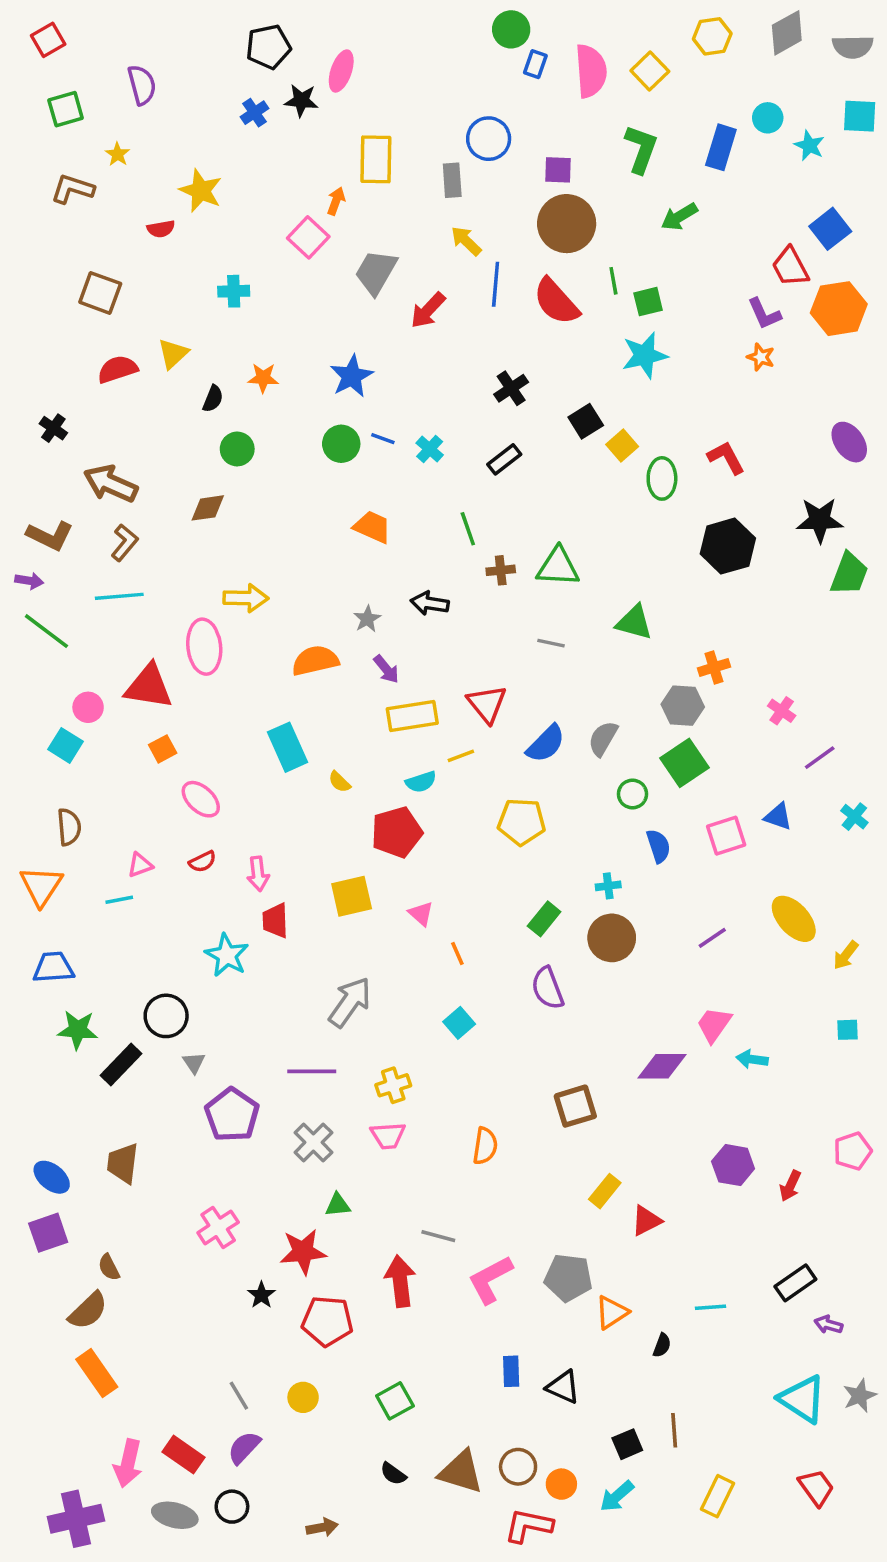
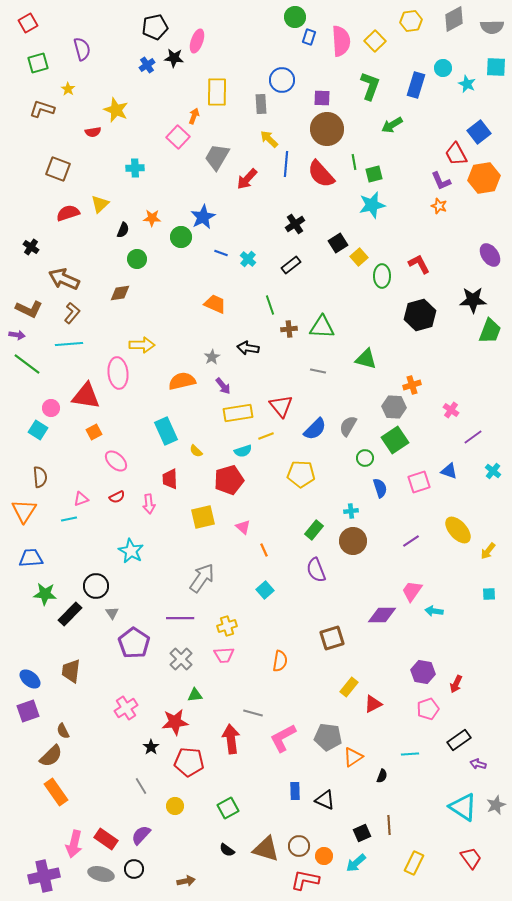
green circle: (341, 444) -> (181, 237), moved
red trapezoid: (275, 921) -> (170, 479), moved
pink pentagon: (853, 1151) -> (428, 709), moved
gray line: (239, 1396) -> (141, 786), moved

